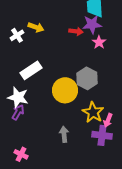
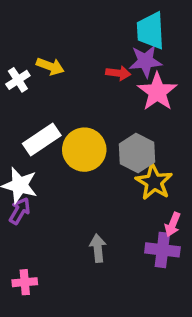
pink star: (99, 42) -> (157, 92), size x1.6
yellow circle: (65, 90) -> (84, 150), moved
yellow star: (93, 112) -> (154, 182), moved
pink cross: (21, 154) -> (25, 282), turned -32

